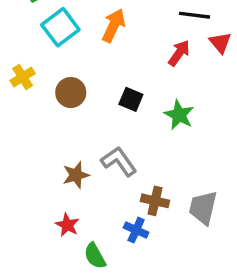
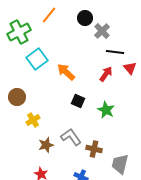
orange arrow: (114, 25) -> (66, 72), moved, turned -72
yellow cross: (23, 77) -> (33, 120), moved
brown circle: (71, 93) -> (17, 97), moved
brown cross: (155, 201) -> (94, 149), moved

